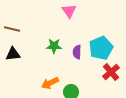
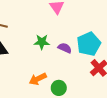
purple semicircle: (77, 52) -> (65, 48), turned 112

